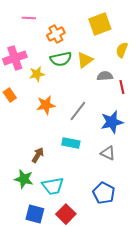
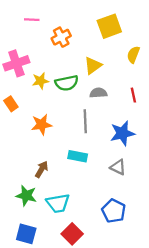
green semicircle: (61, 59) -> (67, 83), moved
gray semicircle: (105, 76) -> (98, 93), moved
orange star: (46, 105) -> (42, 125), moved
gray line: (78, 111) -> (85, 121), turned -40
blue square: (35, 214) -> (26, 234), moved

